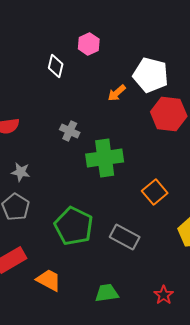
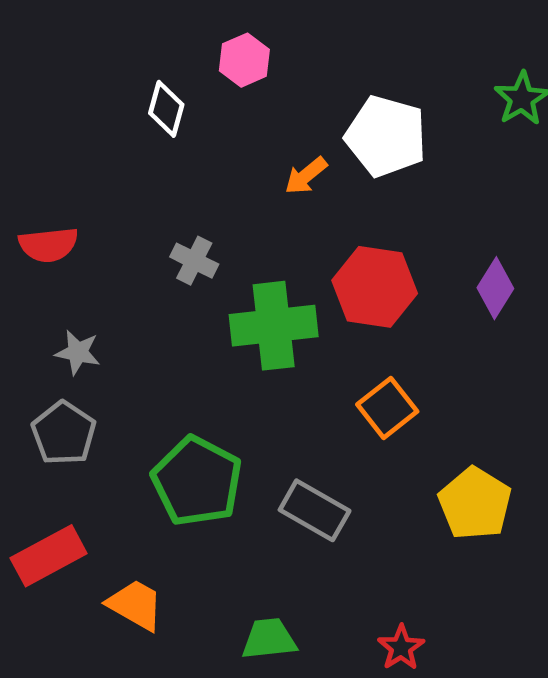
red hexagon: (169, 114) -> (375, 287), moved

